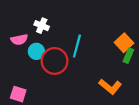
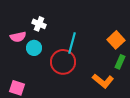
green rectangle: (128, 56) -> (120, 62), moved
red circle: (55, 61) -> (63, 62), moved

